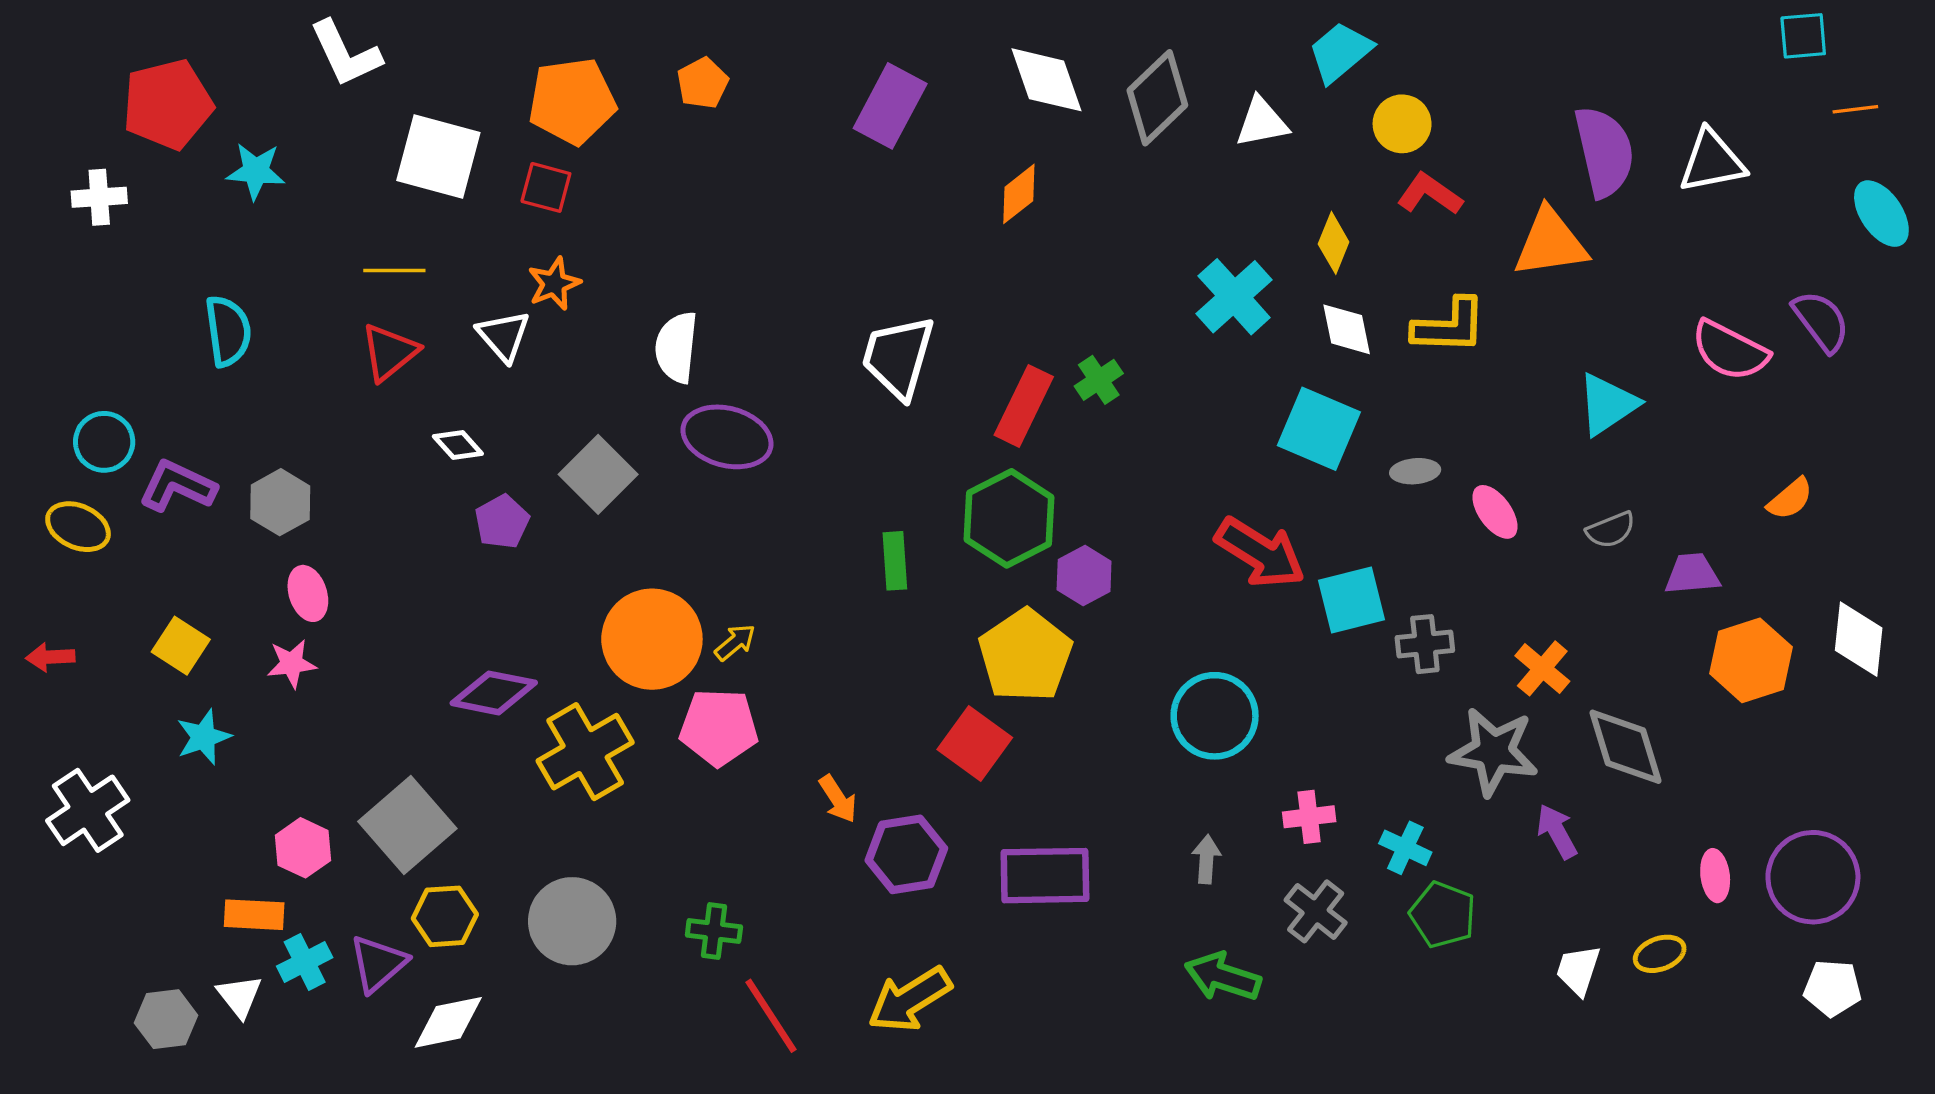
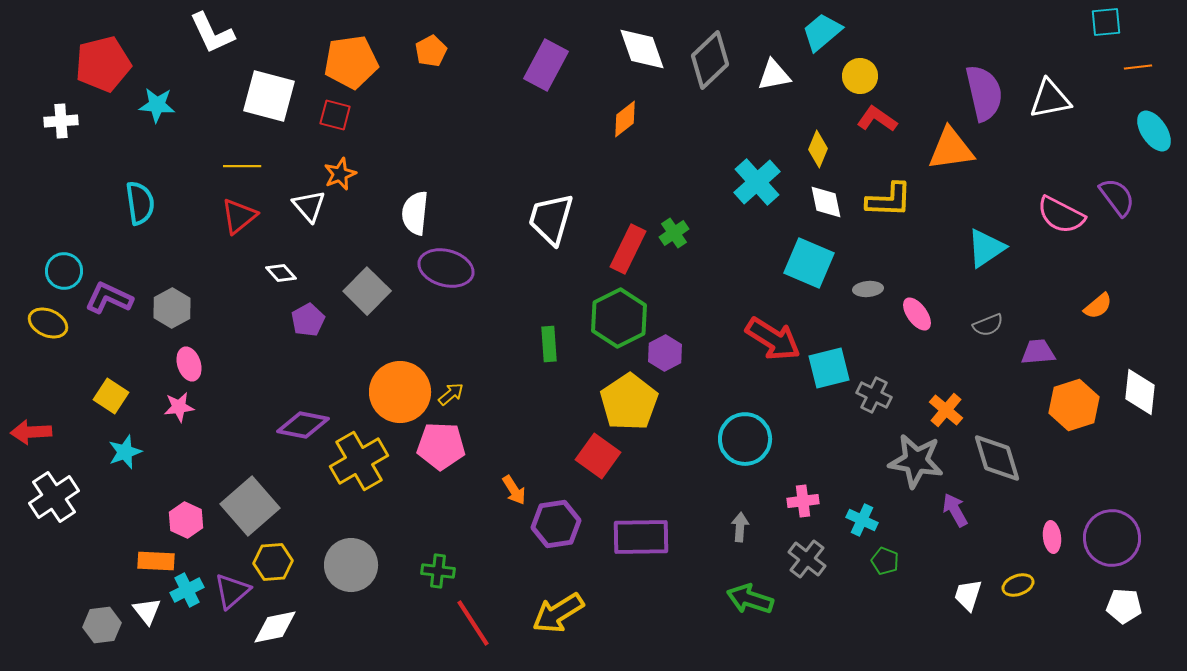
gray cross: (1425, 644) -> (874, 395), turned 32
red arrow: (50, 657) -> (31, 432), moved, size x1.4
green pentagon: (1443, 915) -> (885, 561), size x0.7

